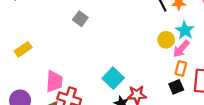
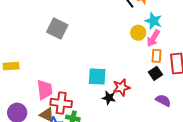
gray square: (80, 19) -> (57, 29), size x1.5
yellow rectangle: (23, 49) -> (11, 66), turned 42
cyan square: (113, 78) -> (97, 76), turned -30

